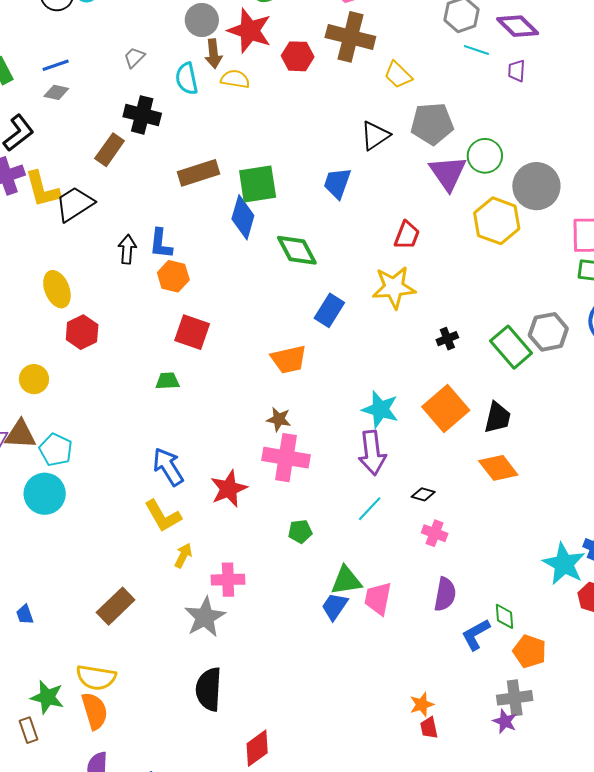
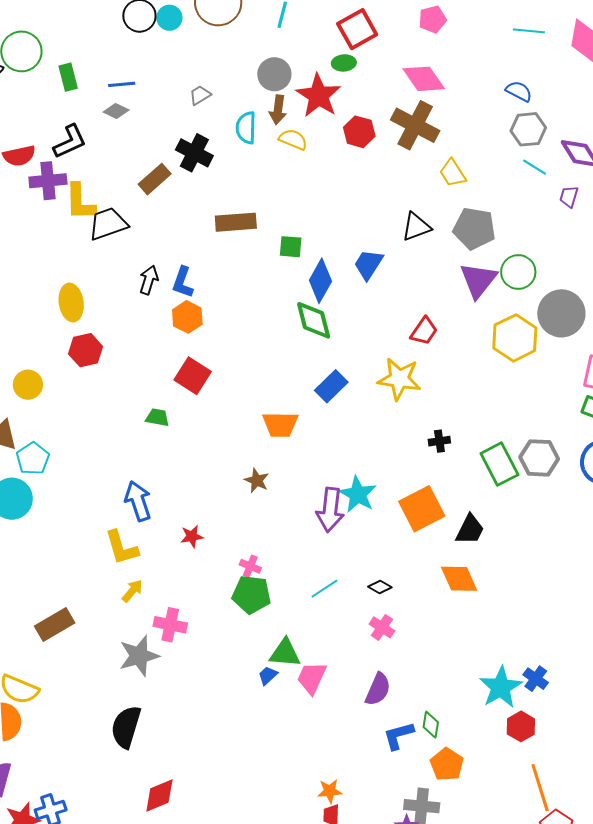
green square: (258, 184) -> (291, 247), size x0.6
blue diamond: (243, 217) -> (320, 281), moved
purple arrow: (372, 453) -> (330, 510), moved
pink cross: (286, 458) -> (250, 566), moved, size x0.5
red star: (229, 489) -> (192, 536), size x0.6
green pentagon: (300, 531) -> (252, 595), size x1.6
blue trapezoid: (335, 606) -> (268, 675), size x0.7

